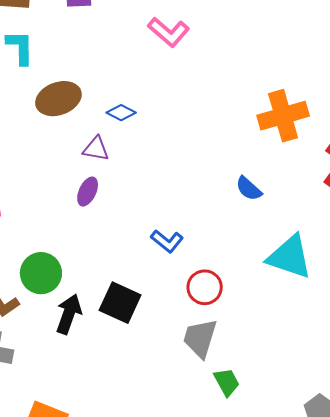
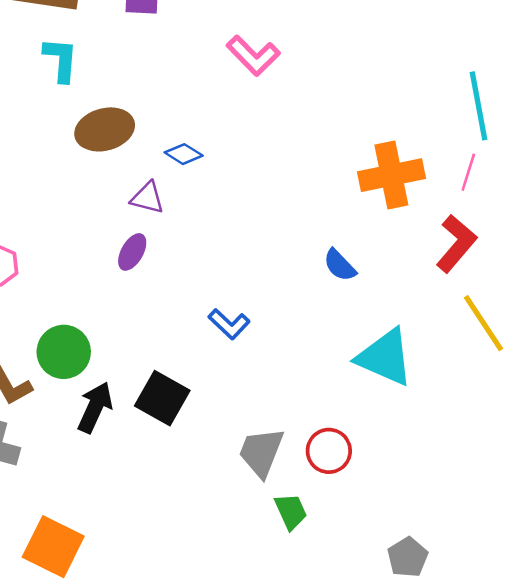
red circle: (205, 287) -> (329, 451), moved

